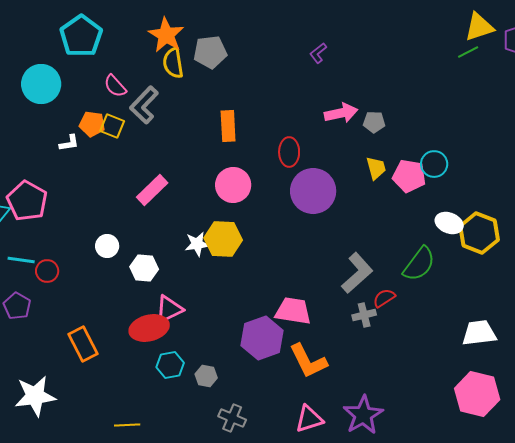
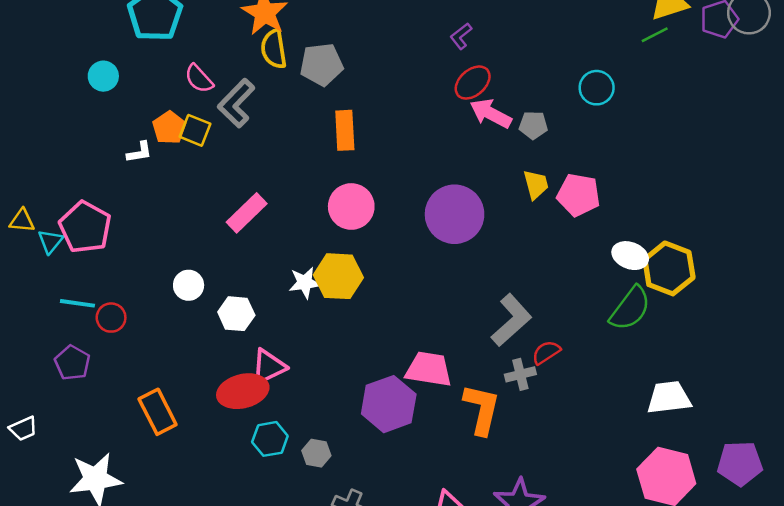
gray pentagon: (210, 52) -> (322, 64), moved
cyan circle: (41, 84) -> (103, 76), size x0.6
pink arrow: (341, 113) -> (491, 114), turned -140
orange pentagon: (92, 124) -> (169, 128), turned 30
red ellipse: (289, 152) -> (473, 83), moved, turned 48
cyan circle: (434, 164) -> (597, 88), moved
green semicircle: (419, 264) -> (630, 309), moved
orange L-shape: (308, 361) -> (482, 409), moved, turned -141

